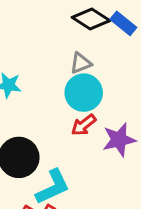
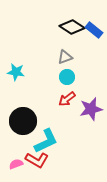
cyan circle: (84, 93) -> (67, 77), size x0.6

